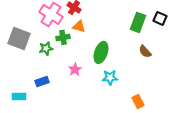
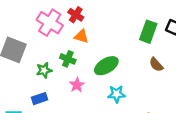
green cross: (63, 37) -> (68, 59), moved, turned 32
green star: (46, 48) -> (44, 70), moved
green ellipse: (101, 52) -> (106, 66), turned 40

